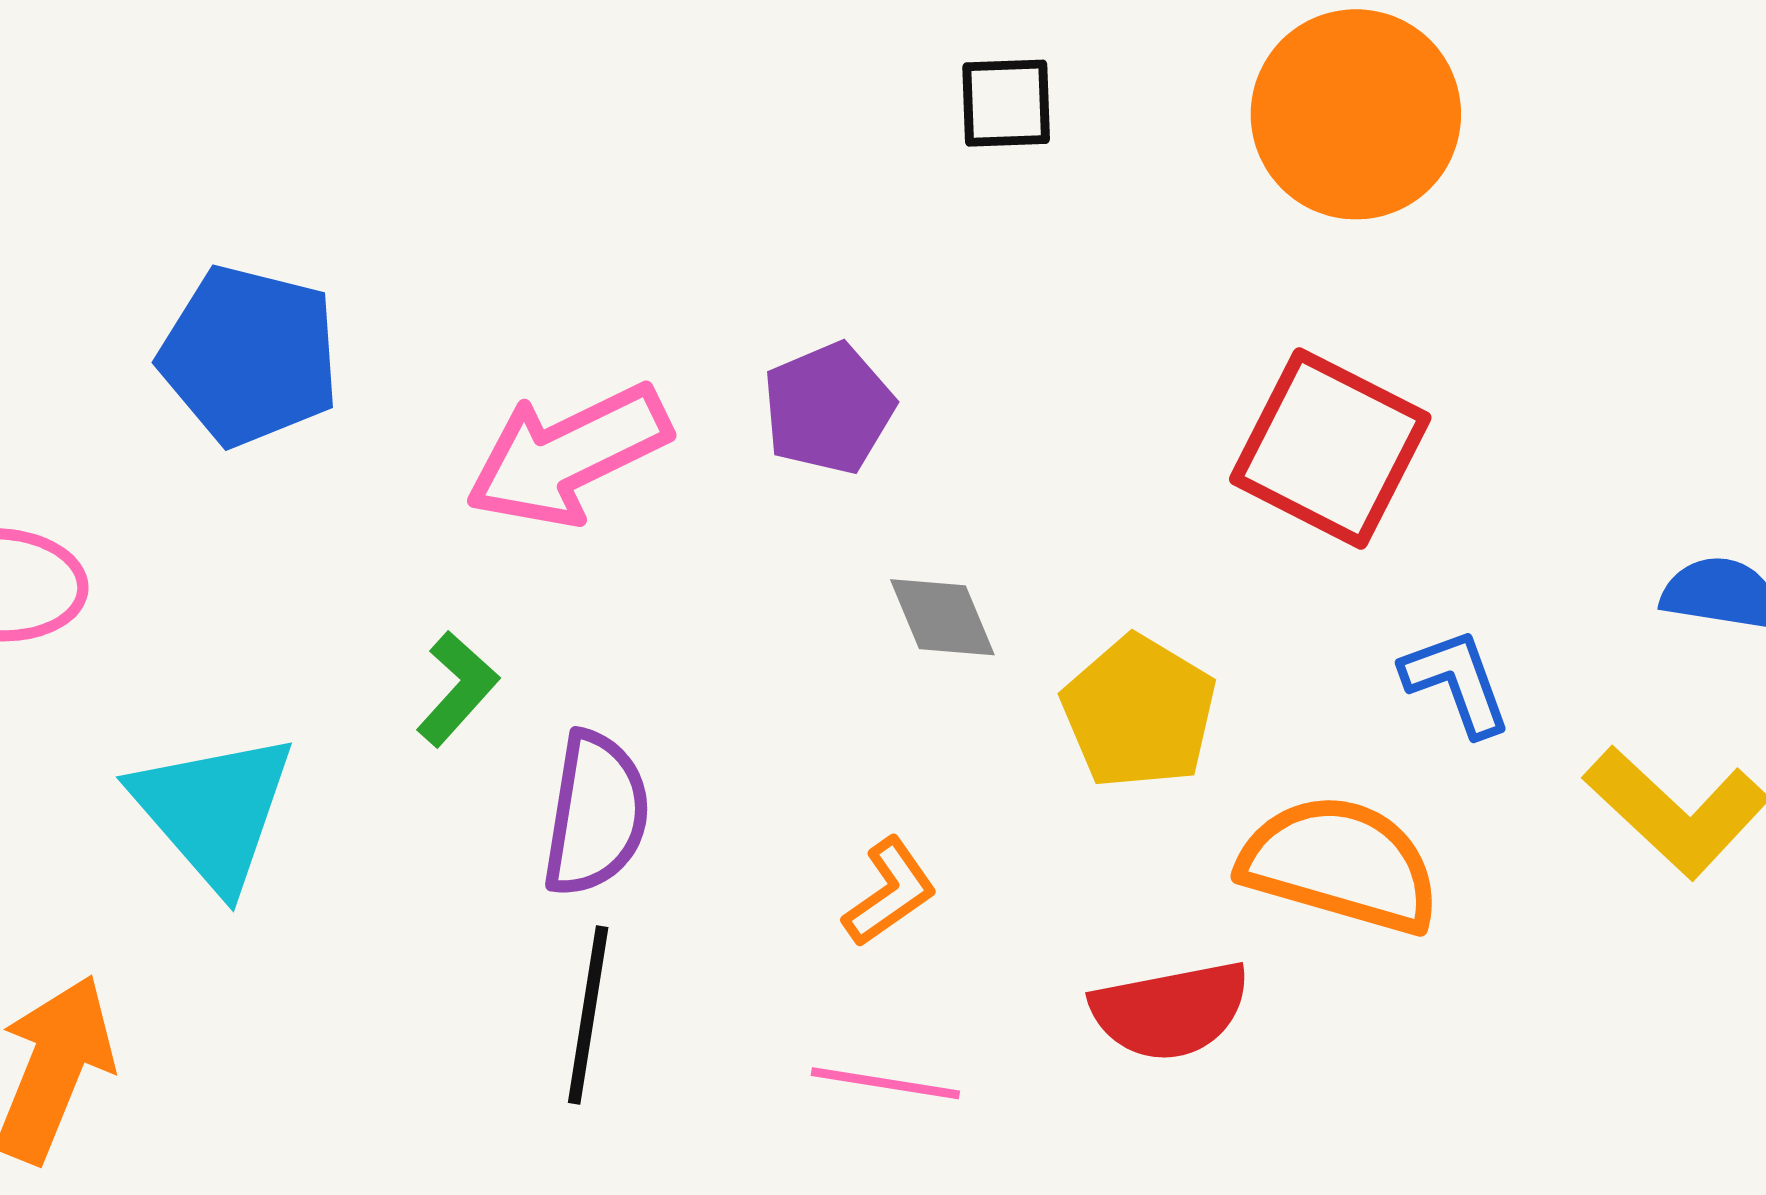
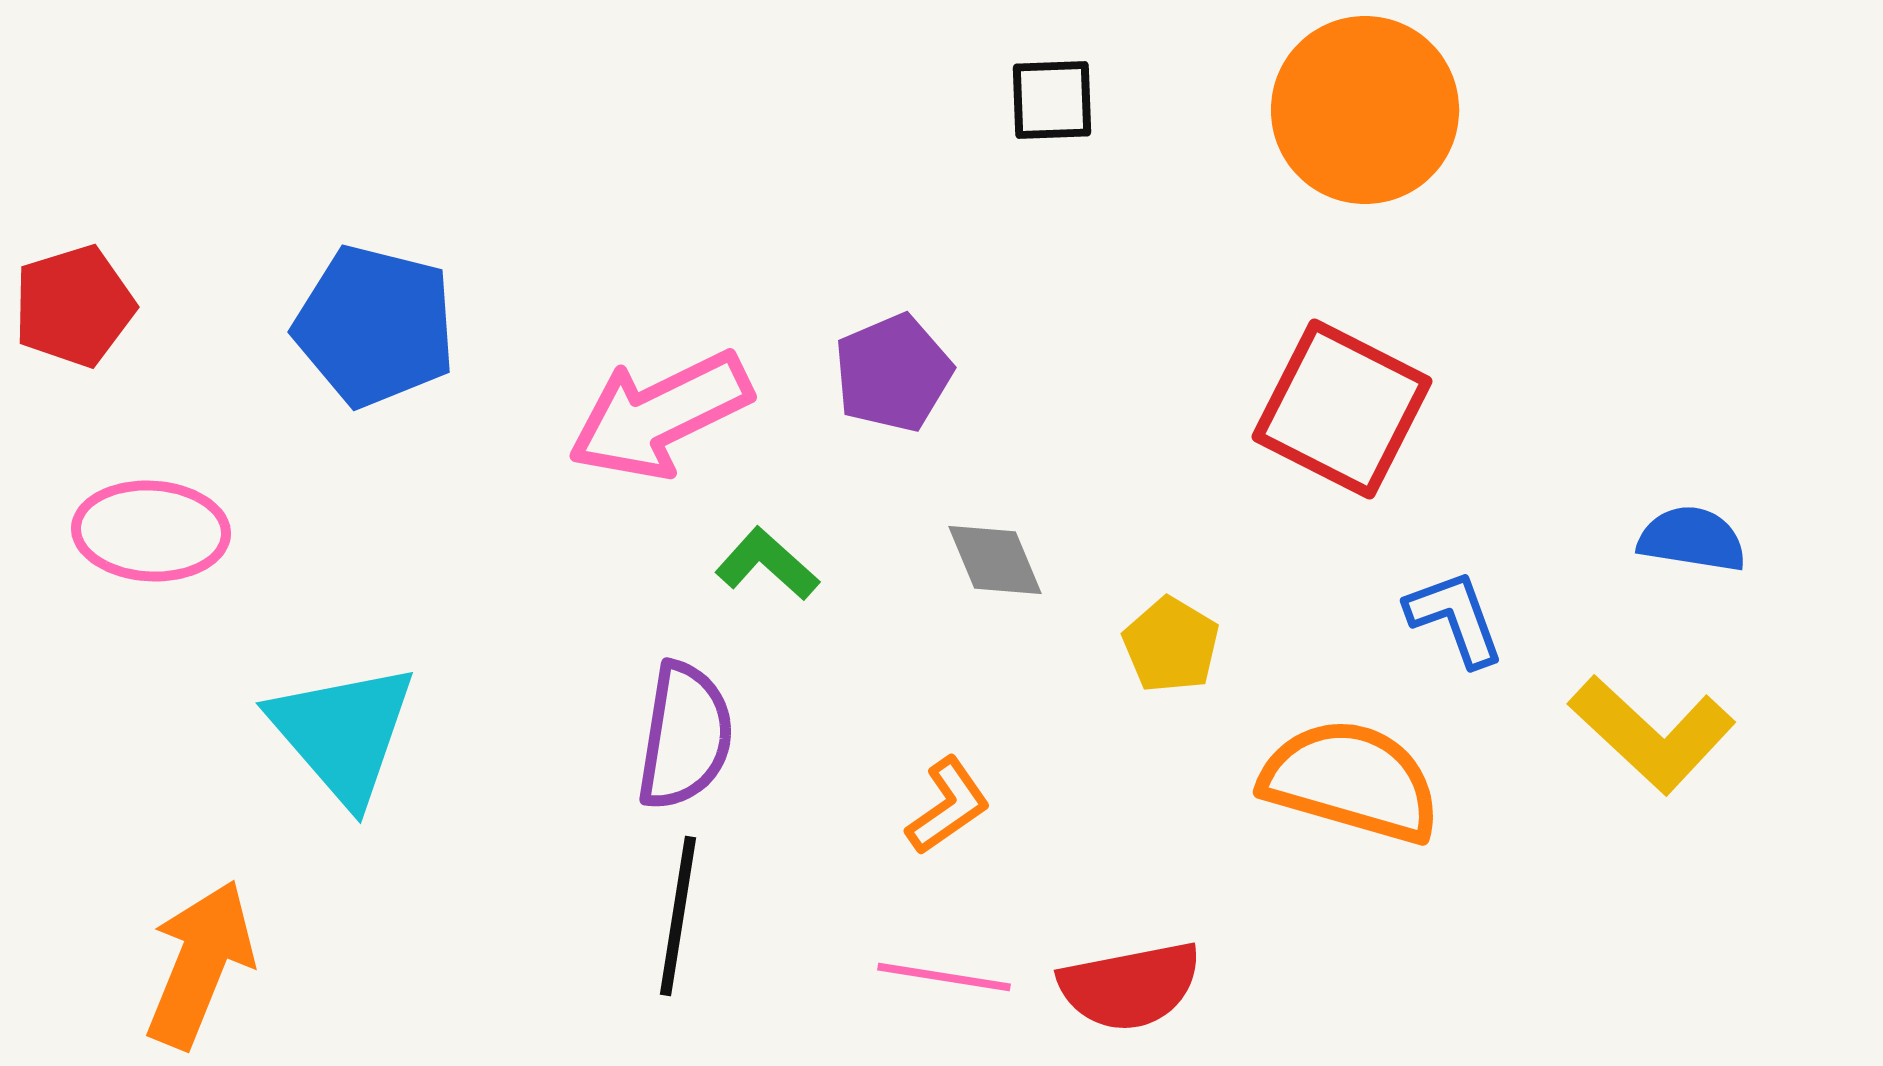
green L-shape: (457, 689) -> (767, 564), moved, turned -90
yellow pentagon: (1139, 712) -> (1171, 645), size x0.7
red semicircle: (1170, 1011) -> (1130, 986), moved

